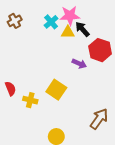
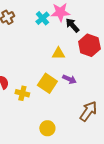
yellow triangle: (68, 32) -> (58, 53), moved
purple arrow: (79, 64) -> (69, 79), moved

